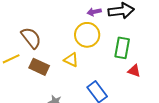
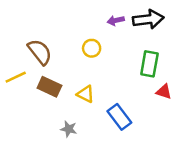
yellow circle: (87, 35) -> (92, 48), moved, size x0.6
yellow triangle: (71, 60) -> (86, 94), moved

